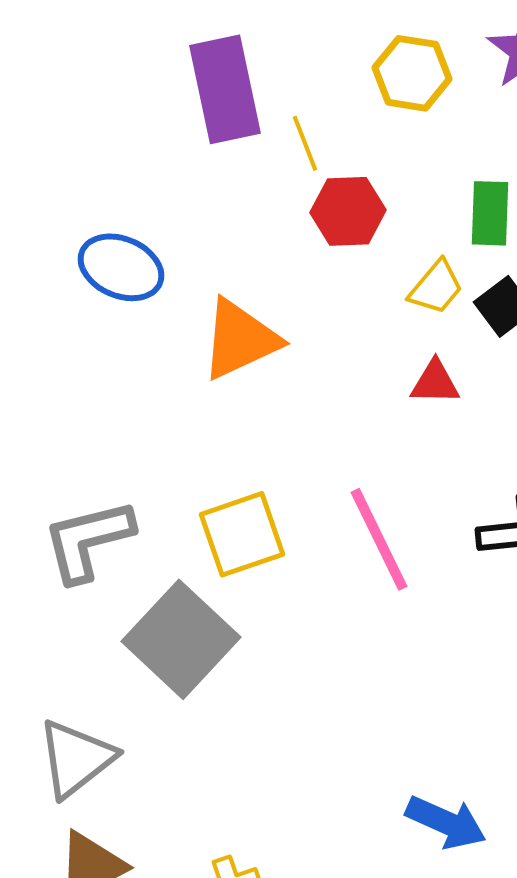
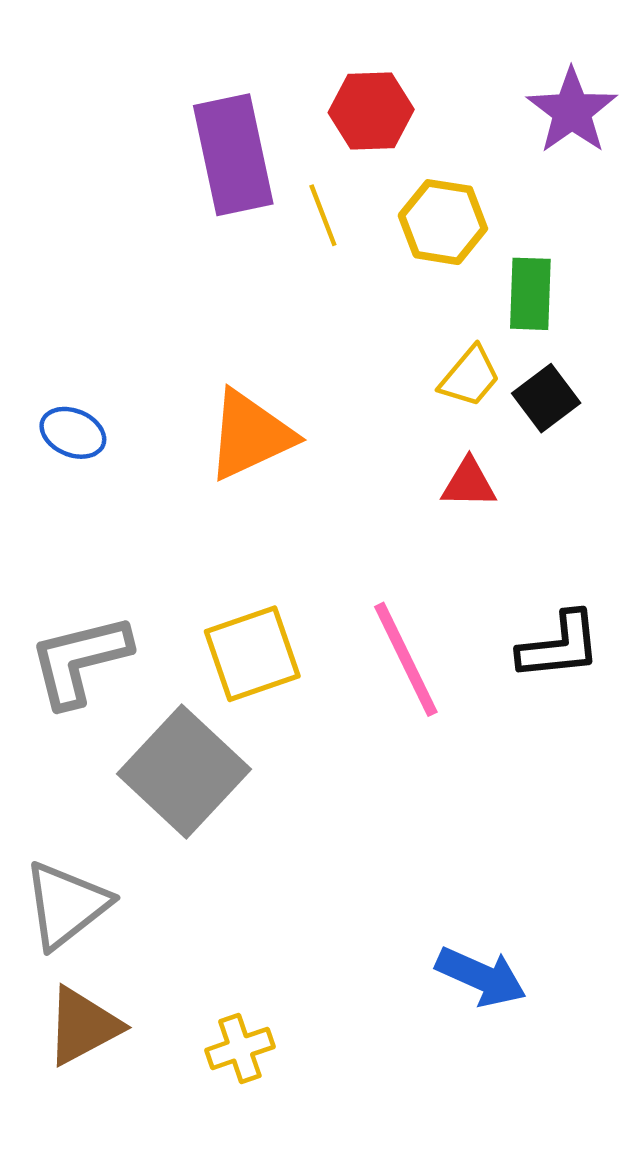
yellow hexagon: (412, 73) -> (443, 222), moved
red hexagon: (348, 211) -> (371, 111), moved
blue ellipse: (121, 267) -> (73, 433), moved, size x0.7

